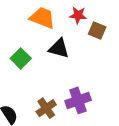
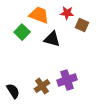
green square: (21, 58) -> (22, 32), moved

